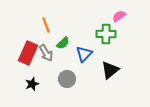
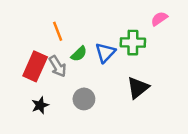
pink semicircle: (119, 16) -> (159, 19), moved
blue triangle: (84, 54) -> (105, 53), moved

